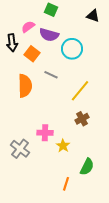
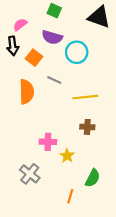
black triangle: (93, 16) -> (99, 17), size x1.6
pink semicircle: (28, 27) -> (20, 25), moved
yellow line: (80, 91) -> (85, 97), turned 45
brown cross: (82, 119) -> (87, 127), turned 32
gray cross: (20, 149) -> (30, 174), moved

